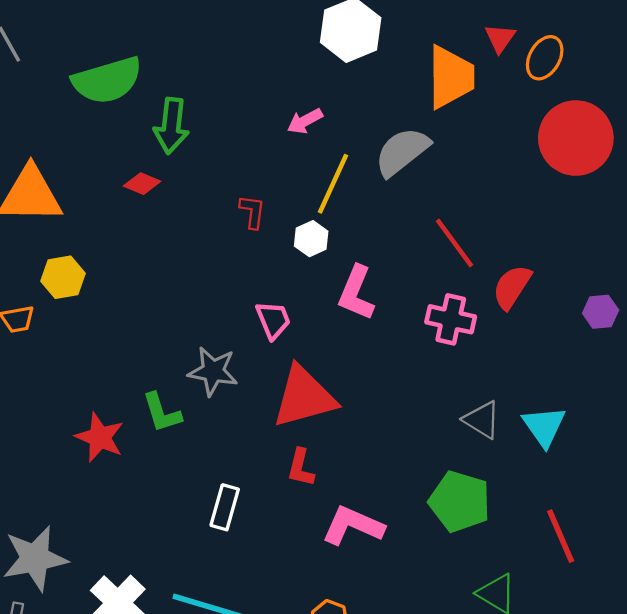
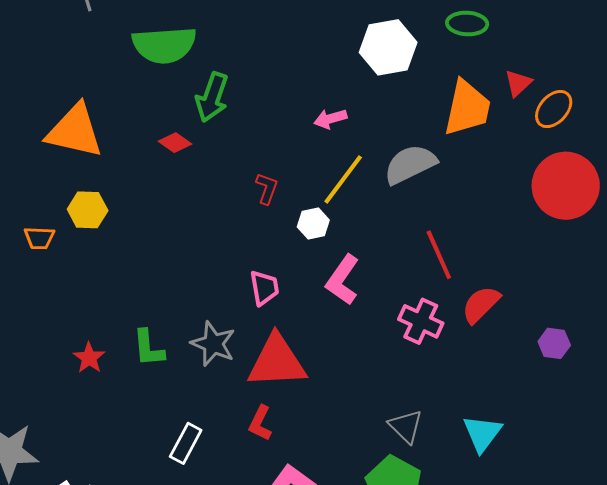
gray star: (213, 371) -> (213, 344), moved
gray triangle: (482, 420) -> (406, 426), moved
red star: (100, 437) -> (89, 358), size x0.7

